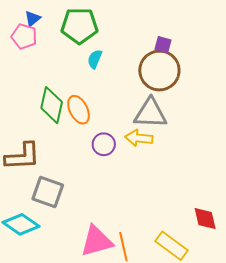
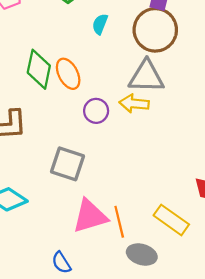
cyan semicircle: (95, 59) -> (100, 24), moved
gray square: (48, 192) -> (67, 164), moved

